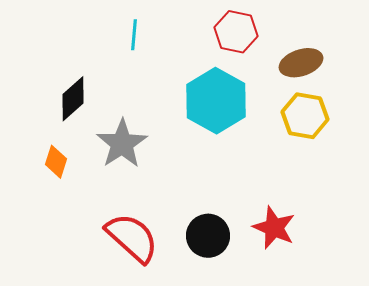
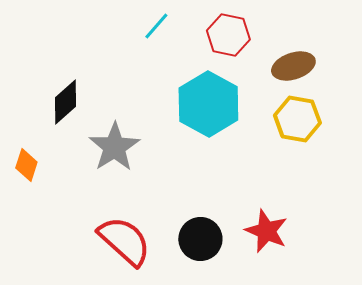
cyan line: (134, 35) -> (156, 26), moved, turned 36
orange diamond: (56, 162) -> (26, 165), moved

